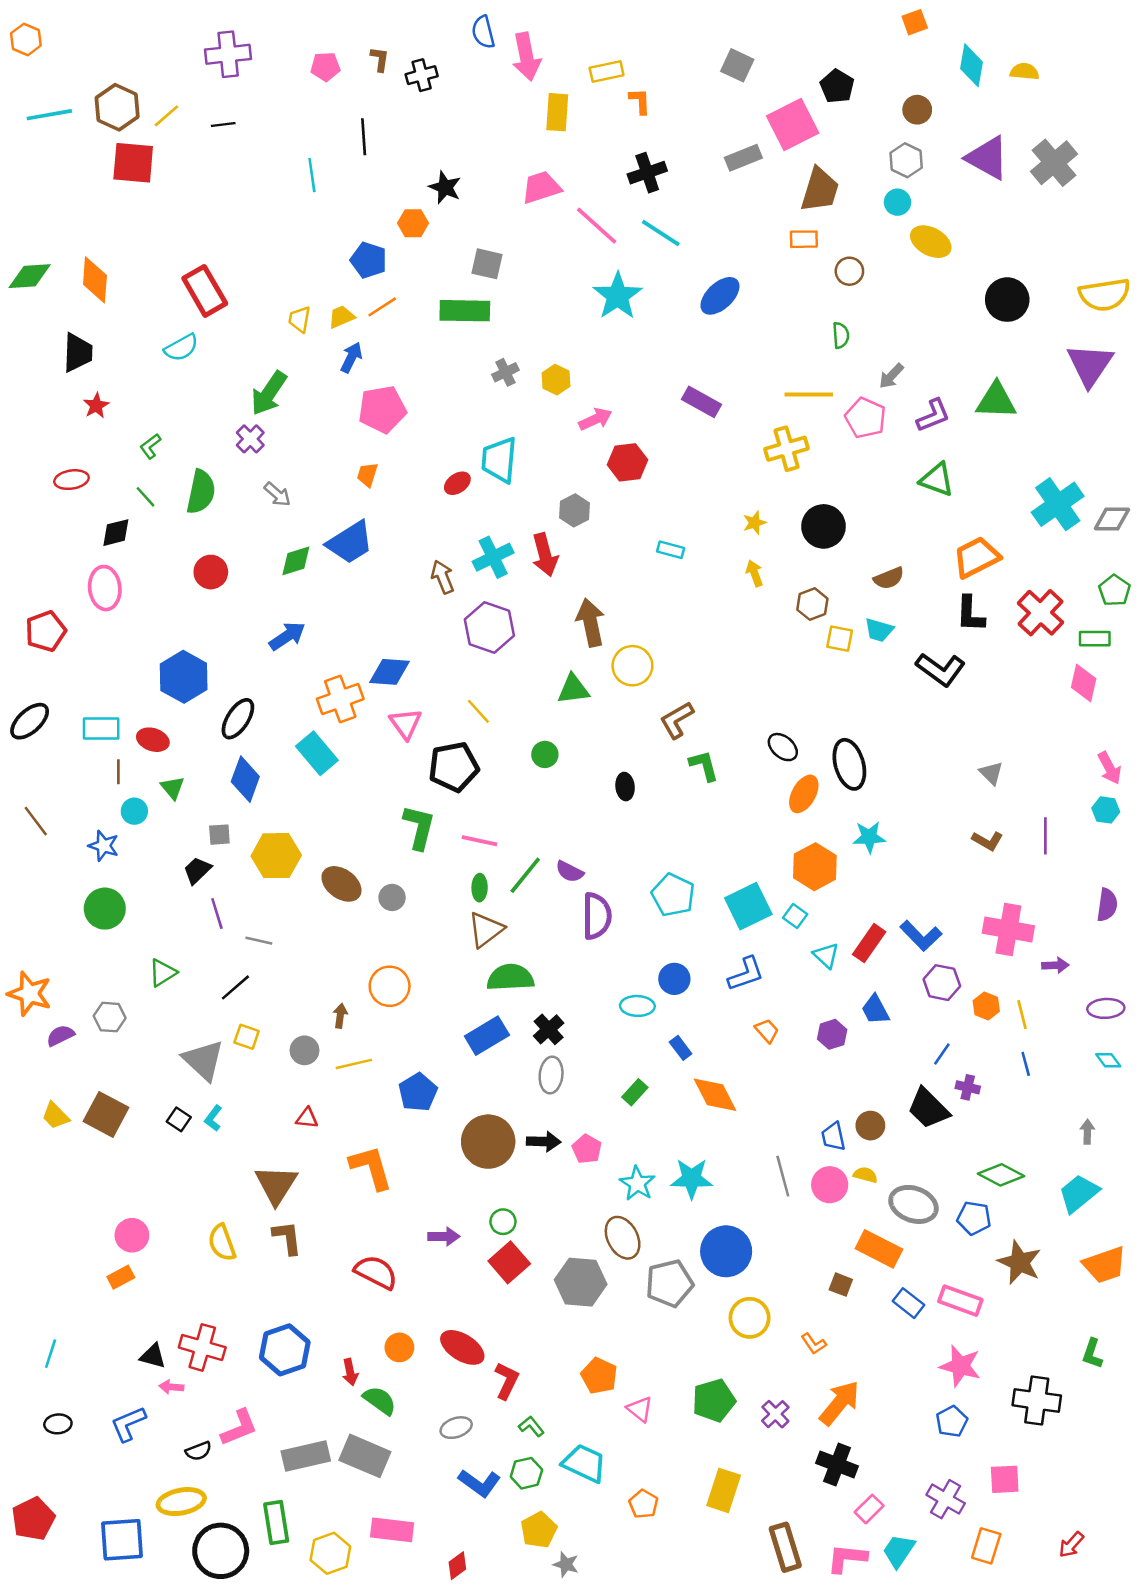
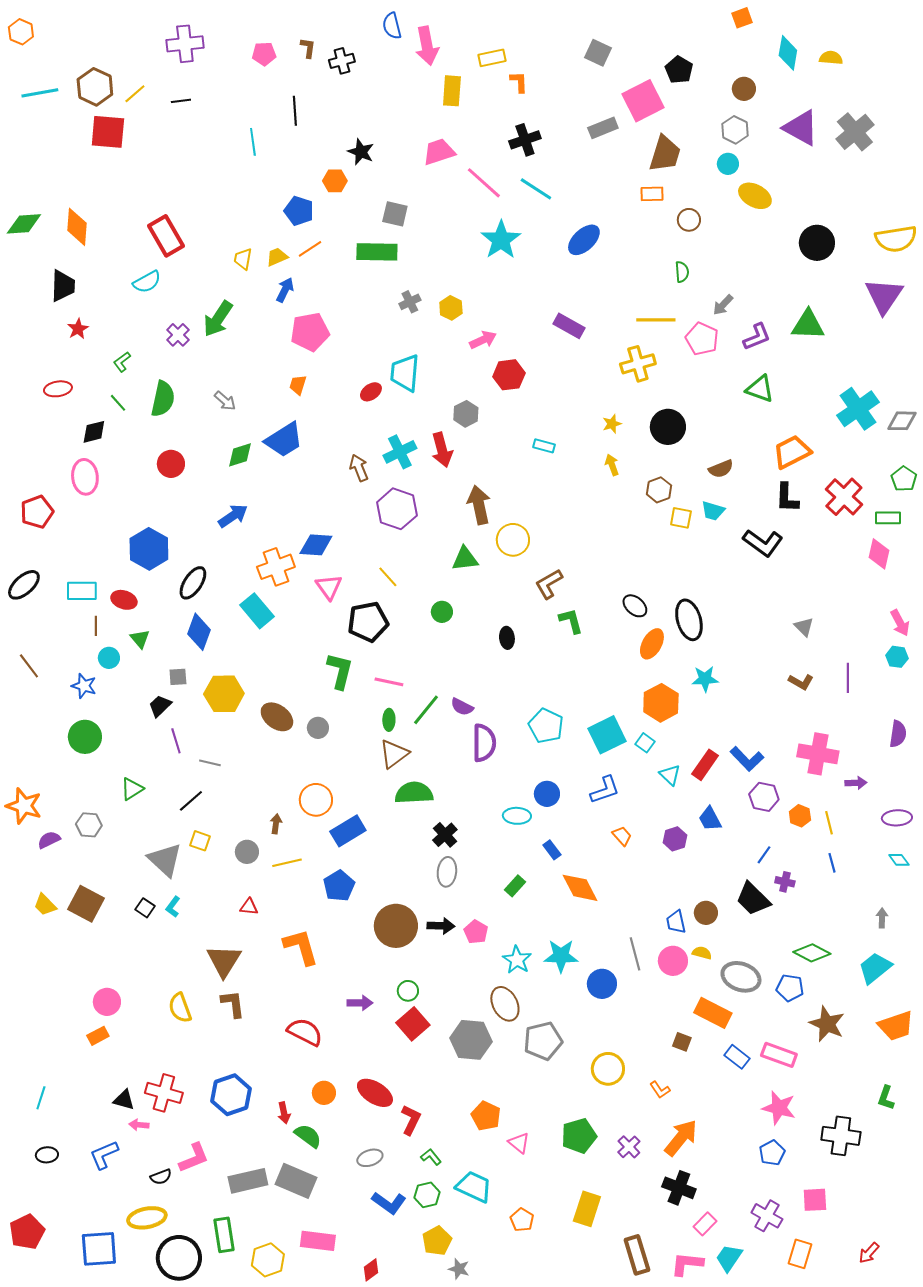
purple cross: (250, 439) -> (178, 335), moved
blue rectangle: (487, 1036) -> (348, 831), moved
blue circle: (726, 1251) -> (602, 984), moved, size x0.7

